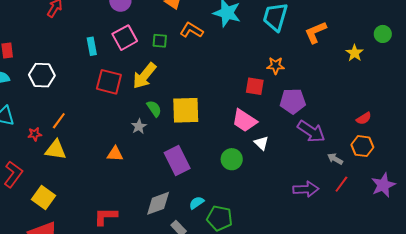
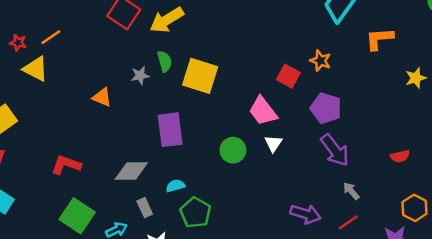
orange hexagon: (362, 146) -> (415, 208), moved

